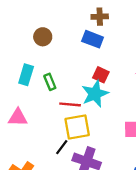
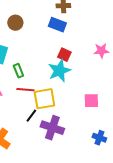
green rectangle: (50, 82) -> (18, 71), moved
red line: (70, 104) -> (25, 90), moved

